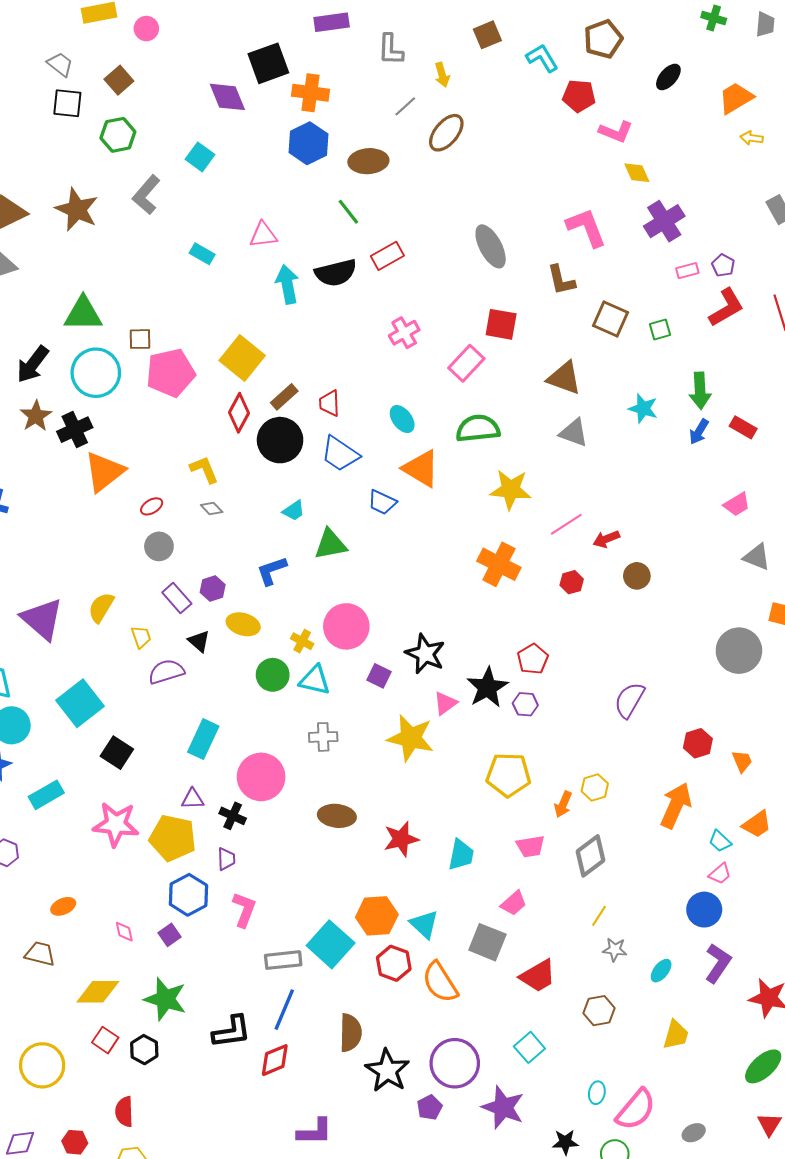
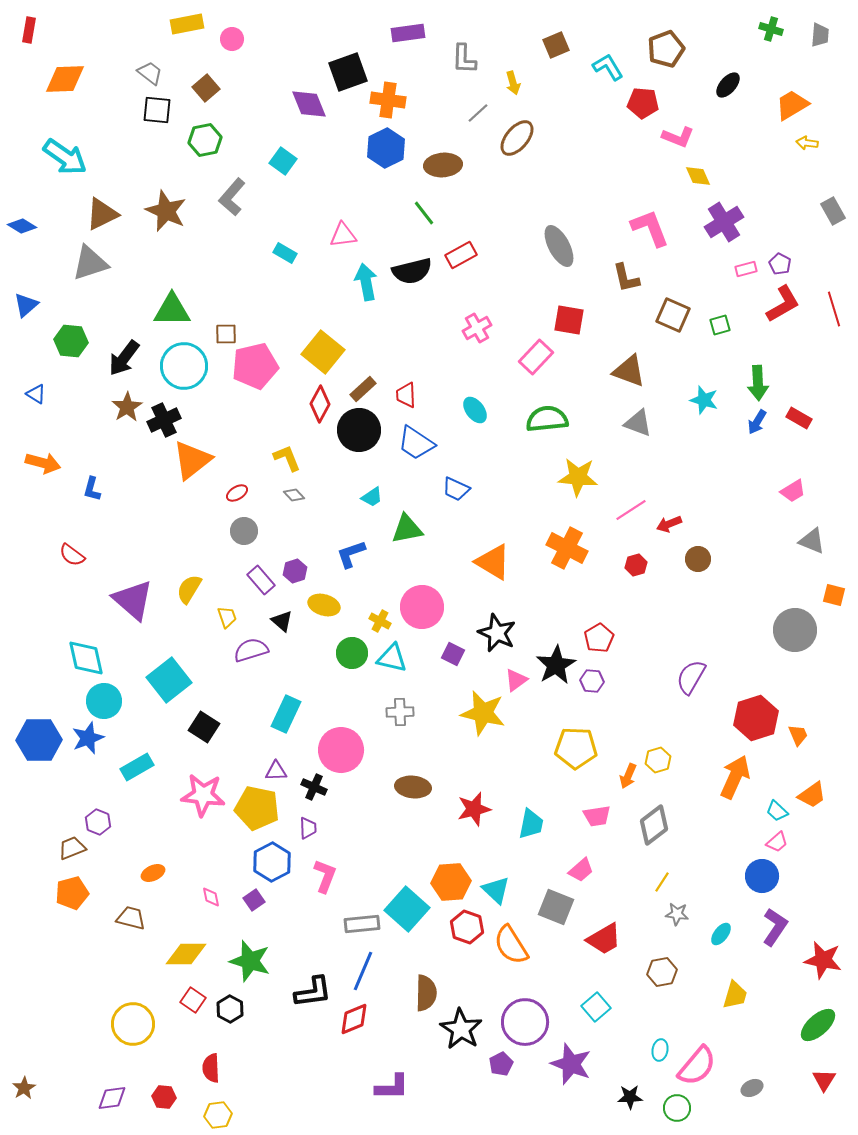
orange triangle: (421, 469) -> (493, 562), moved
red hexagon: (698, 743) -> (756, 718), size x1.6

